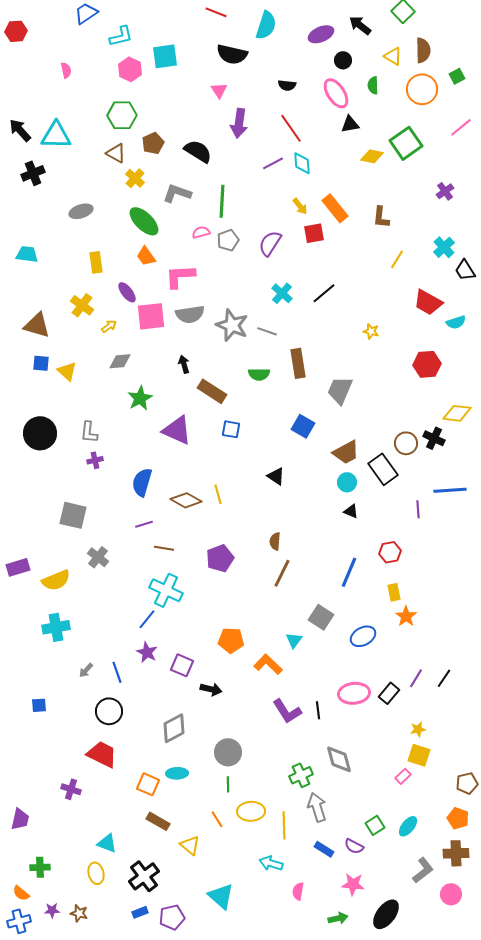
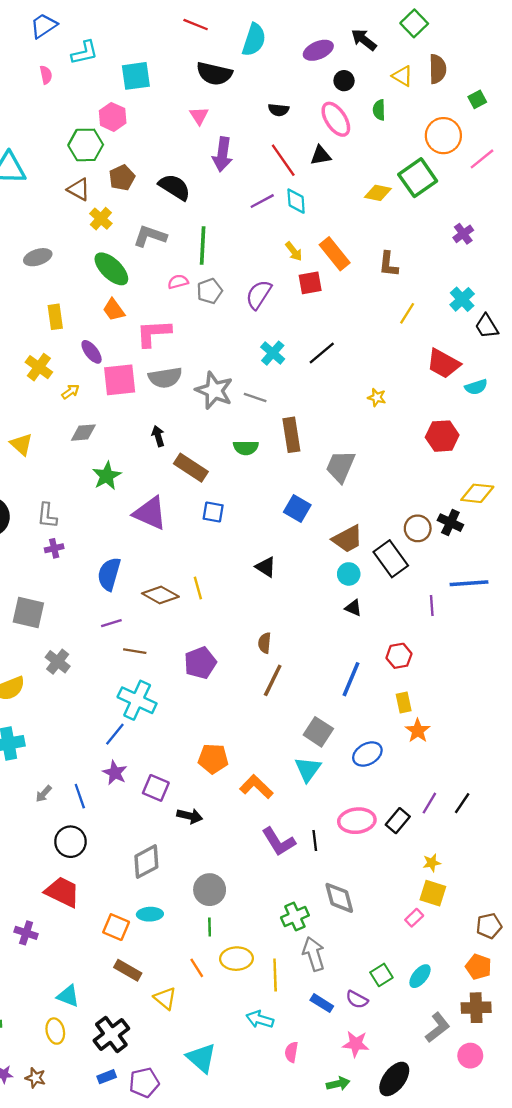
pink hexagon: (130, 69) -> (113, 117), moved
pink semicircle: (66, 70) -> (46, 75), moved
orange circle: (422, 89) -> (443, 136), moved
black triangle: (350, 124) -> (321, 155), moved
cyan triangle: (294, 640) -> (308, 769), moved, size x1.4

